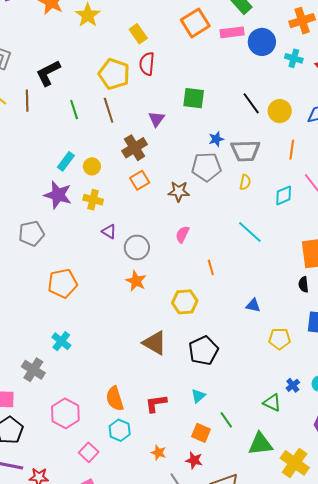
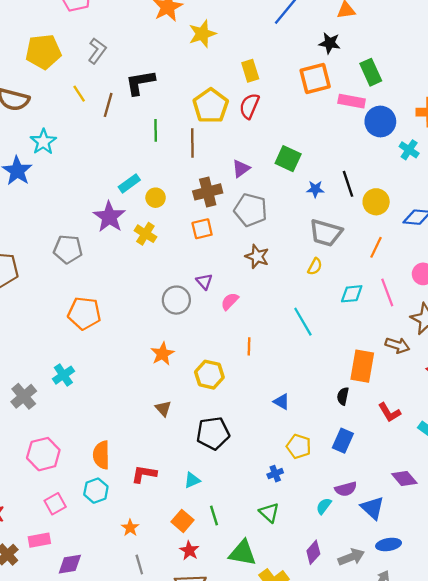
blue star: (216, 139) -> (315, 189), moved
gray pentagon: (206, 167) -> (251, 210), moved
brown star: (179, 191) -> (257, 257), moved
purple triangle: (109, 232) -> (204, 281), moved
orange star: (136, 281) -> (162, 354), moved
brown triangle: (155, 343) -> (163, 409), size x0.6
blue cross: (293, 385) -> (275, 474), moved
red star: (194, 460) -> (189, 550), moved

